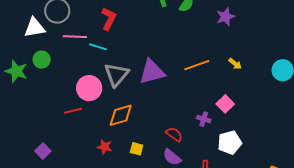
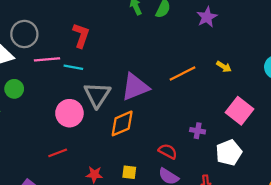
pink square: (225, 104) -> (239, 111), moved, size x1.4
red line: (73, 111) -> (58, 153), moved
orange diamond: (121, 115) -> (122, 123), moved

